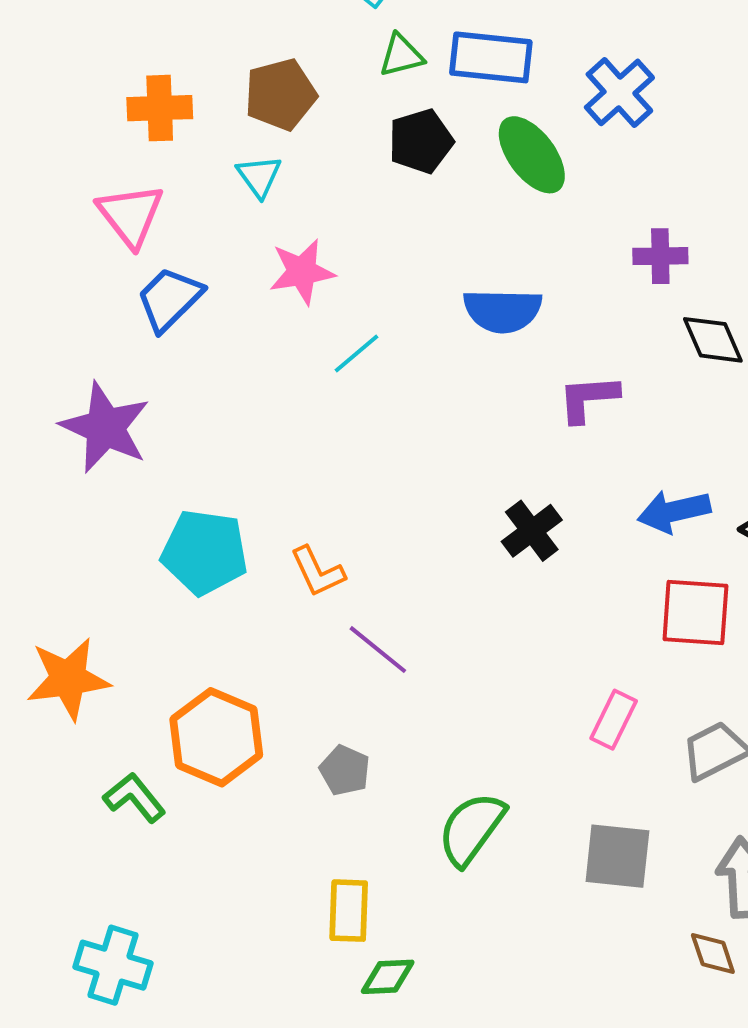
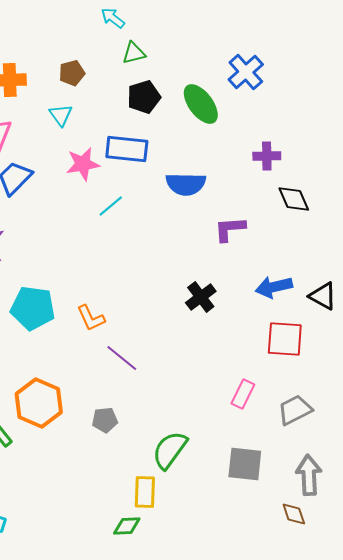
blue rectangle: (491, 57) -> (127, 149), moved
brown pentagon: (281, 94) -> (72, 73), size x0.7
gray pentagon: (345, 770) -> (105, 420), turned -30
yellow rectangle: (349, 911) -> (145, 492), moved

